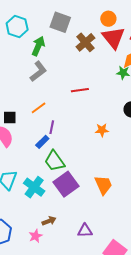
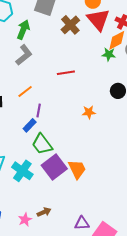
orange trapezoid: (103, 185) -> (77, 169), moved
brown arrow: (49, 221) -> (44, 212), moved
purple triangle: (85, 231) -> (82, 223), moved

